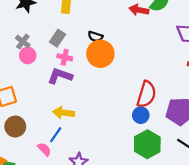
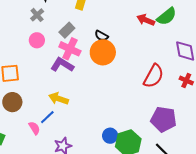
gray cross: (23, 42) -> (37, 15), moved
pink cross: (65, 57) -> (70, 49), size x1.5
red semicircle: (146, 94) -> (154, 76), moved
blue circle: (141, 115) -> (110, 136), moved

